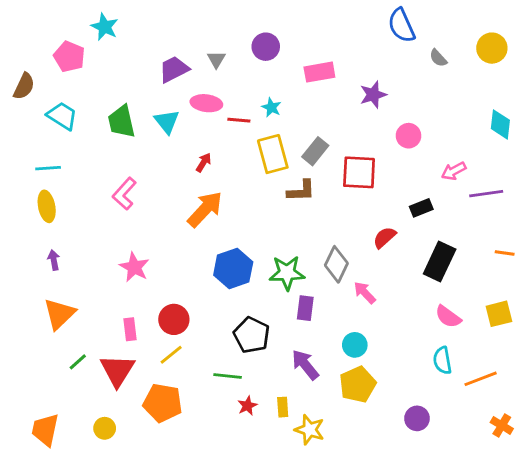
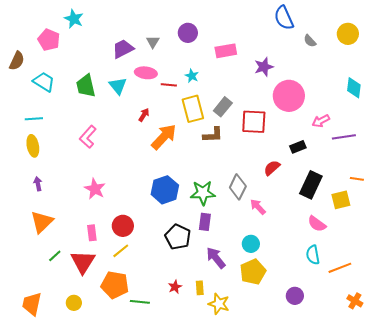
pink circle: (408, 136) -> (289, 96), size x1.8
orange arrow: (205, 209) -> (164, 137), moved
purple rectangle: (305, 308) -> (205, 222), moved
yellow square: (499, 314) -> (341, 200), moved
green line: (228, 376) -> (140, 302), moved

